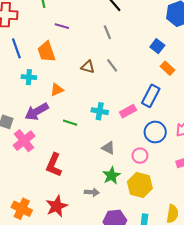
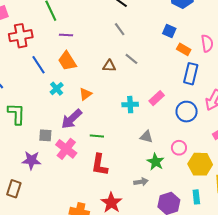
purple line: (62, 26) -> (66, 35), moved
cyan cross: (29, 77) -> (57, 89), turned -32
blue rectangle: (151, 96) -> (191, 74), moved
green line: (70, 123) -> (97, 136), moved
pink circle: (140, 156) -> (179, 148), moved
yellow hexagon: (140, 185) -> (200, 164), moved

